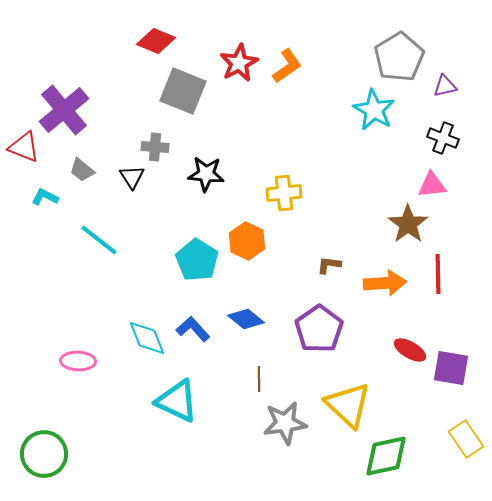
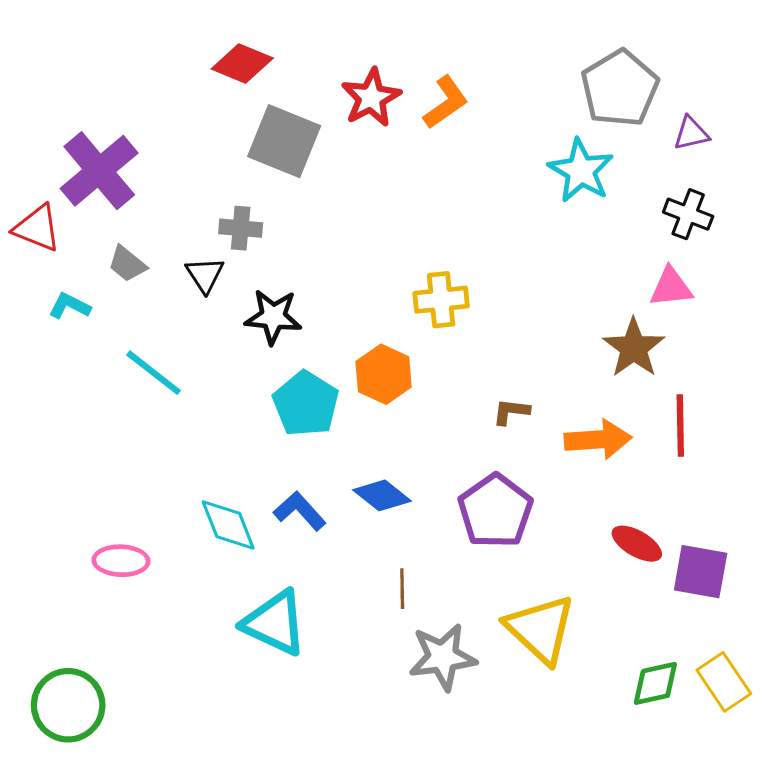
black star: (206, 174) -> (273, 317), moved
green diamond: (386, 456) -> (655, 683), moved, size x0.7

